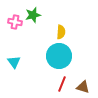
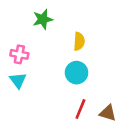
pink cross: (15, 22) -> (19, 54), moved
cyan circle: (59, 56) -> (77, 73), size x0.7

